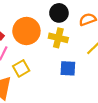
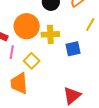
yellow cross: (58, 38) -> (50, 34), moved

